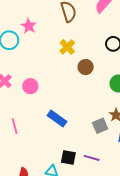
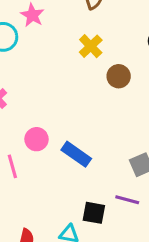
pink circle: (30, 86) -> (37, 139), moved
purple line: (92, 158) -> (127, 200), moved

